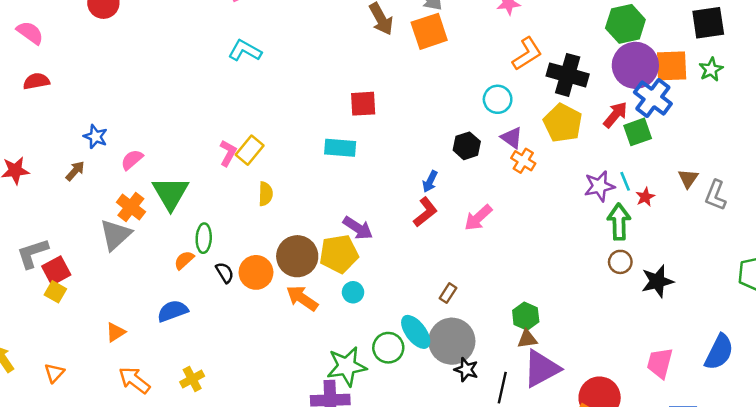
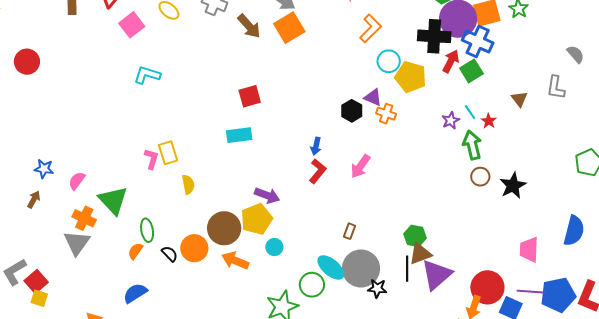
black cross: (568, 75) -> (434, 36), moved
cyan circle: (498, 99) -> (389, 61), moved
black hexagon: (467, 146) -> (352, 111), moved
yellow rectangle: (250, 150) -> (168, 153), turned -45
purple star: (599, 186) -> (451, 120), size x0.7
gray L-shape: (716, 195) -> (556, 88), moved
brown triangle: (527, 339) -> (420, 254), size x1.4
black line: (502, 388) -> (407, 269), moved

